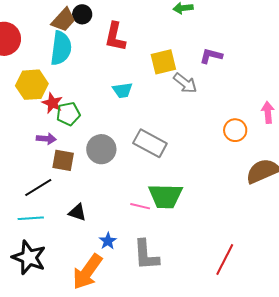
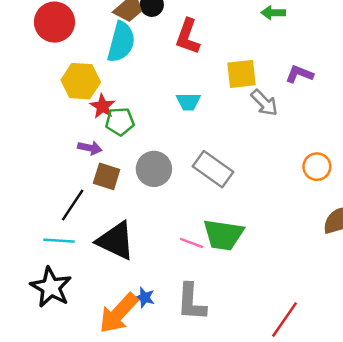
black line: (38, 187) -> (73, 205), turned -32
black triangle: (77, 212) -> (116, 241), size x1.8
blue star: (108, 241) -> (144, 298), moved, turned -30

